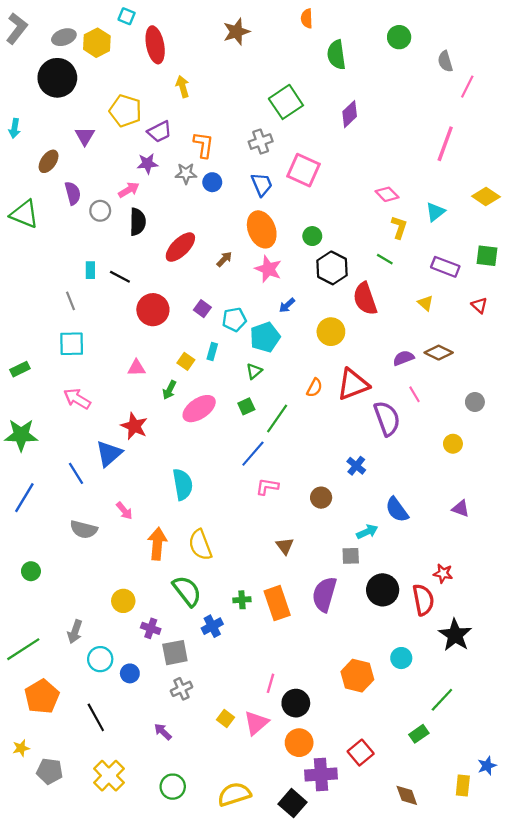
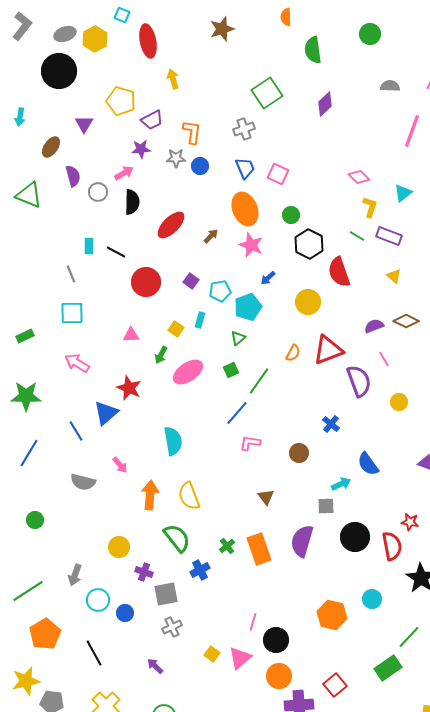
gray semicircle: (445, 61) -> (390, 86), moved, turned 108
pink square: (303, 170) -> (278, 174), moved, size x0.7
purple rectangle: (445, 267) -> (389, 236), moved
yellow circle: (453, 444) -> (399, 402), moved
green cross: (242, 600) -> (227, 546), turned -35
green rectangle: (419, 734) -> (388, 668), size x1.5
yellow star: (21, 748) -> (26, 681), size x1.8

